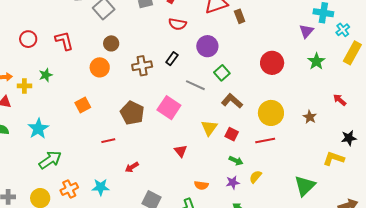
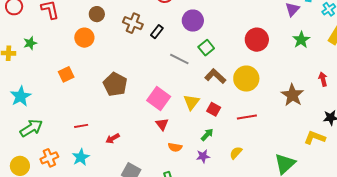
brown cross: (142, 66) -> (133, 23), moved, turned 30
red arrow: (340, 100) -> (323, 79), turned 32
pink square: (169, 108) -> (159, 99), moved
yellow circle: (271, 113) -> (246, 79), moved
brown star: (310, 117) -> (292, 95), size x1.6
red line: (108, 141) -> (81, 126), moved
green arrow: (236, 161) -> (207, 135), moved, turned -72
purple star: (233, 182) -> (203, 156), moved
orange semicircle: (201, 185) -> (175, 147), moved
cyan star: (101, 187) -> (81, 157), turned -30

